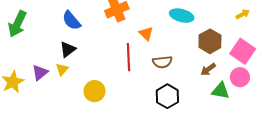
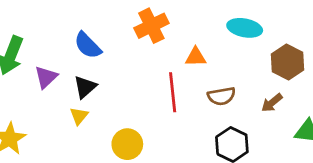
orange triangle: (146, 34) -> (196, 57), turned -42
brown arrow: (208, 69) -> (272, 103), moved
purple triangle: (40, 73) -> (46, 77), moved

